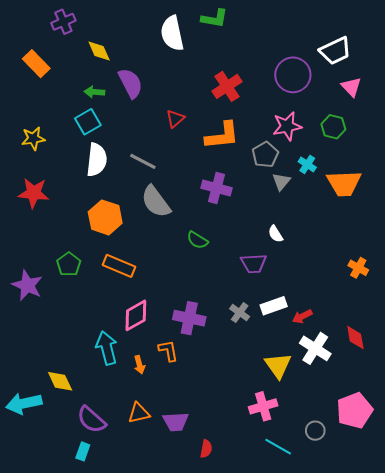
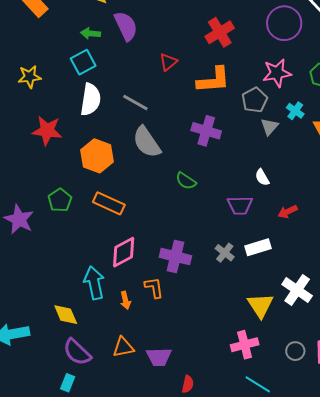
red star: (34, 193) -> (47, 131), moved
red arrow: (302, 316) -> (288, 212), moved
yellow diamond: (60, 381) -> (66, 315), moved
gray circle: (315, 431) -> (295, 351), moved

